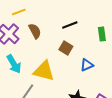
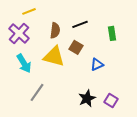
brown semicircle: (35, 31) -> (55, 30), moved, turned 35
yellow triangle: (44, 71) -> (54, 56), moved

